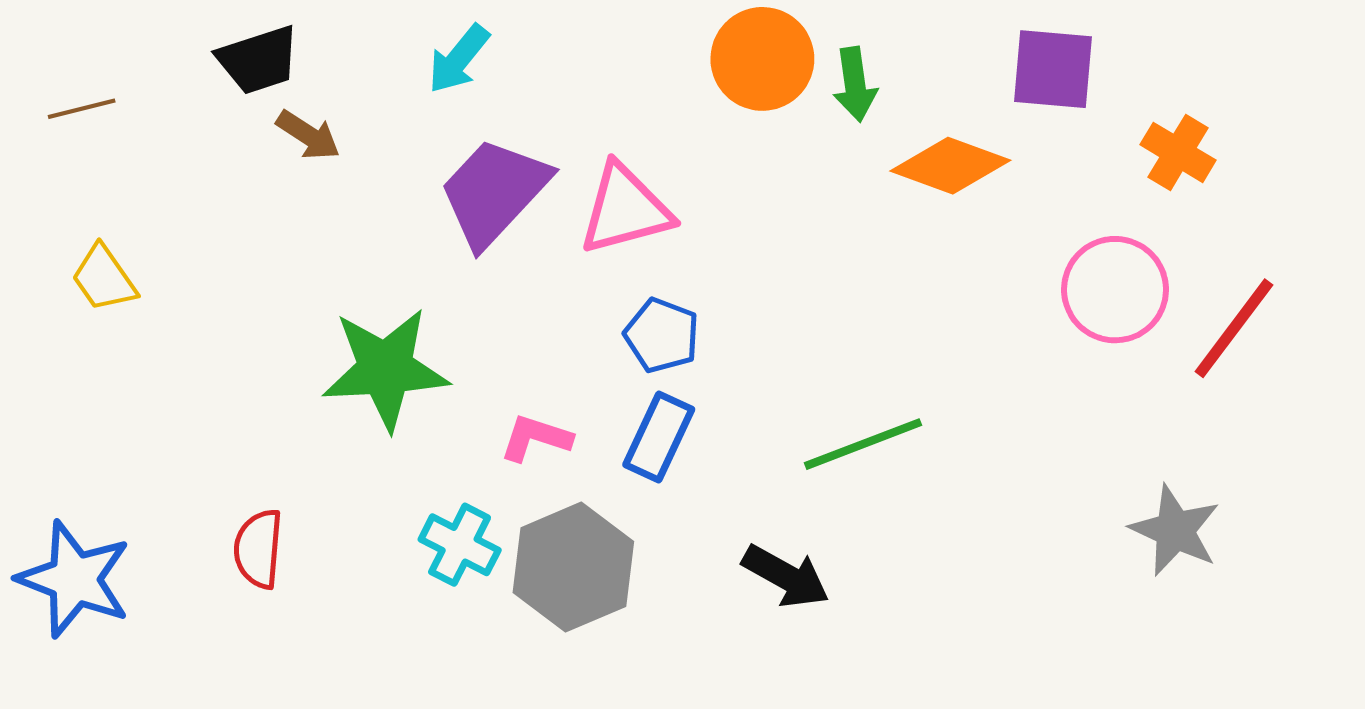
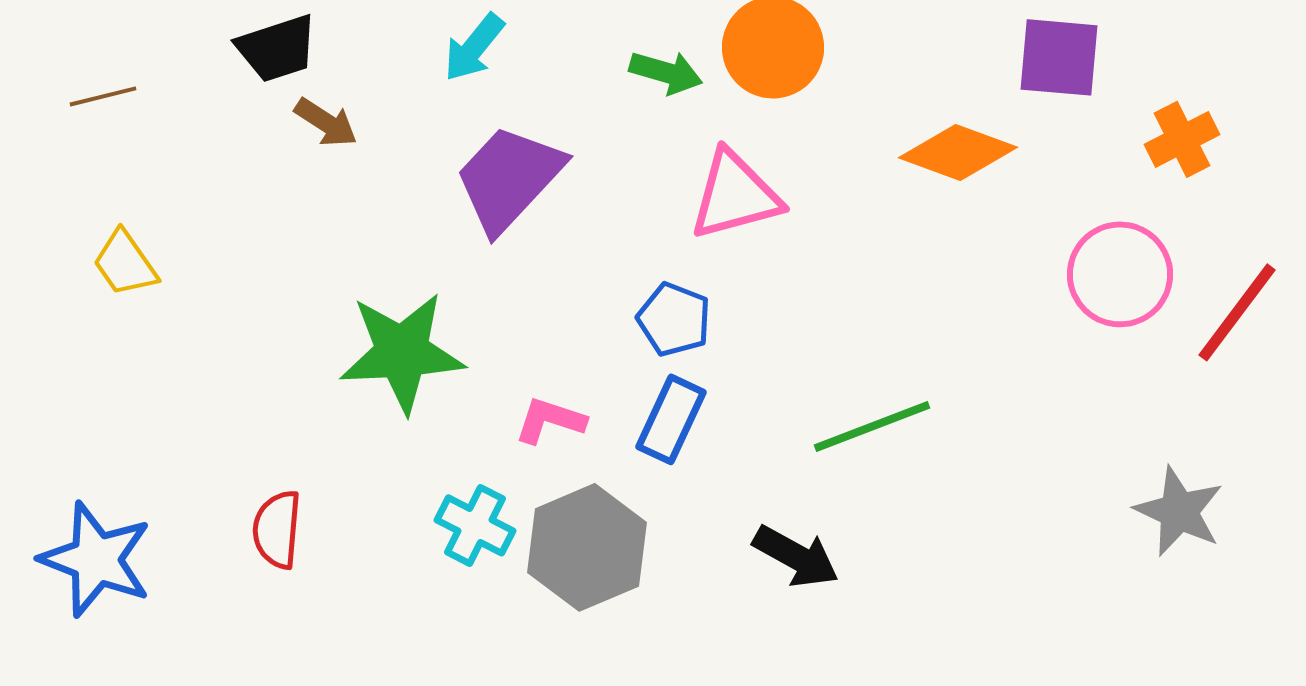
green arrow: (855, 84) -> (666, 72), moved, turned -66
orange cross: (1178, 152) -> (1182, 139), turned 32
pink triangle: (625, 209) -> (735, 195), moved

